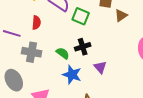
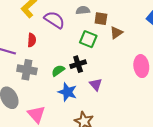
green square: (81, 16) -> (88, 39), moved
green semicircle: (63, 53) -> (58, 71), turned -72

